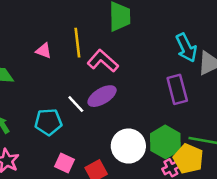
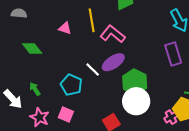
cyan pentagon: (48, 122) -> (71, 85), turned 30
green hexagon: (165, 142) -> (135, 82), moved
pink square: (64, 163) -> (66, 115), moved

